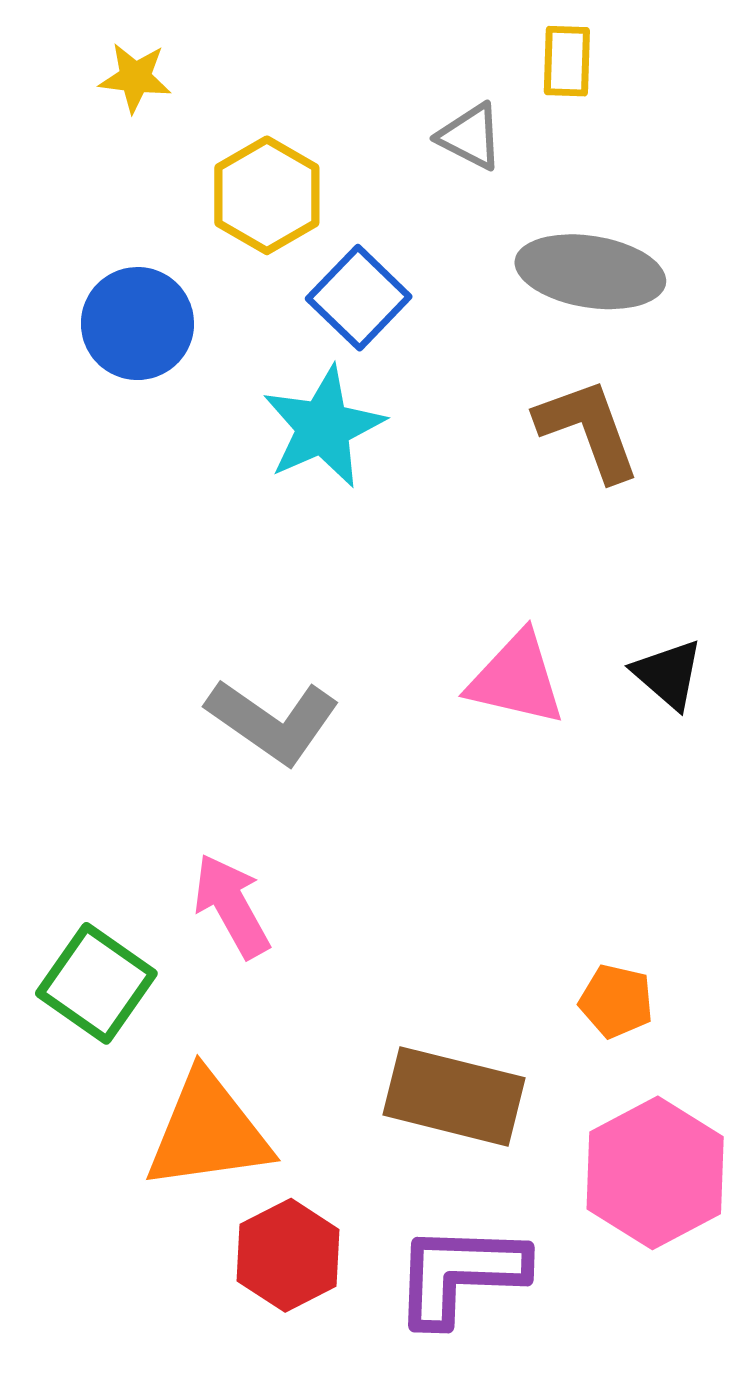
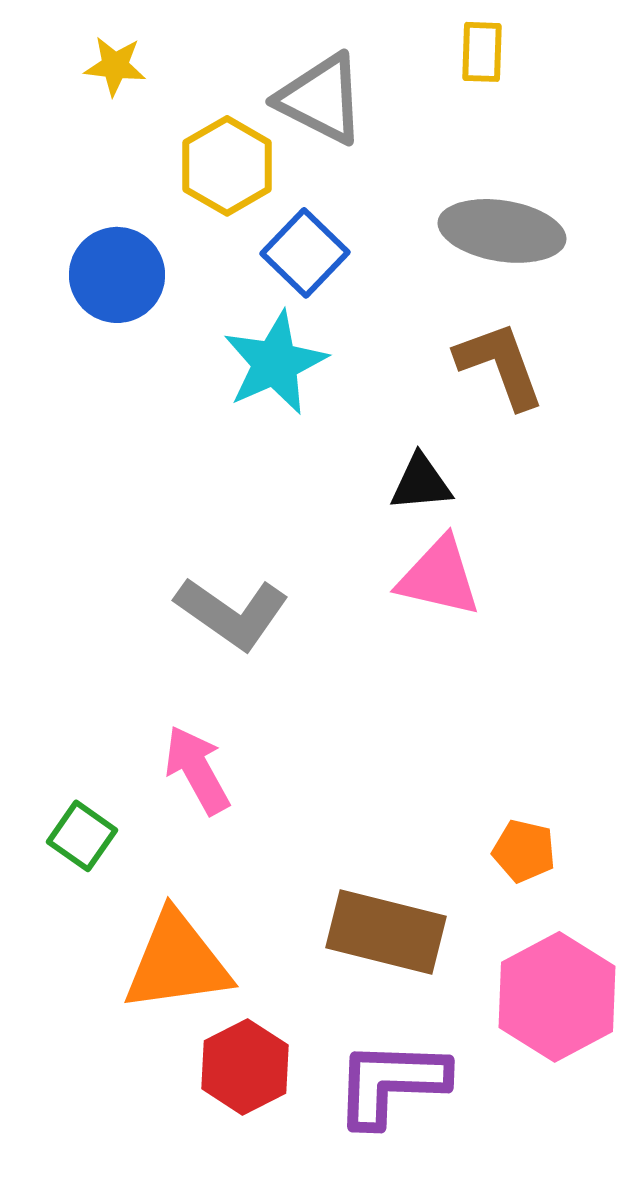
gray triangle: (470, 136) -> (321, 99), moved, size x1.6
black triangle: (668, 674) -> (421, 483), moved, turned -46
green square: (96, 983) -> (82, 836), size x0.7

